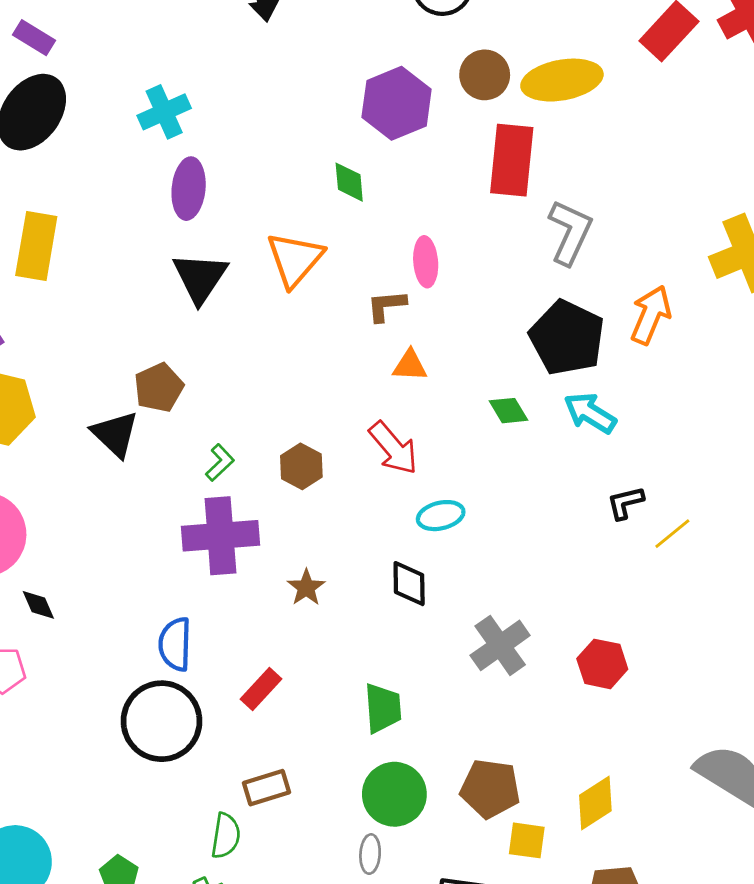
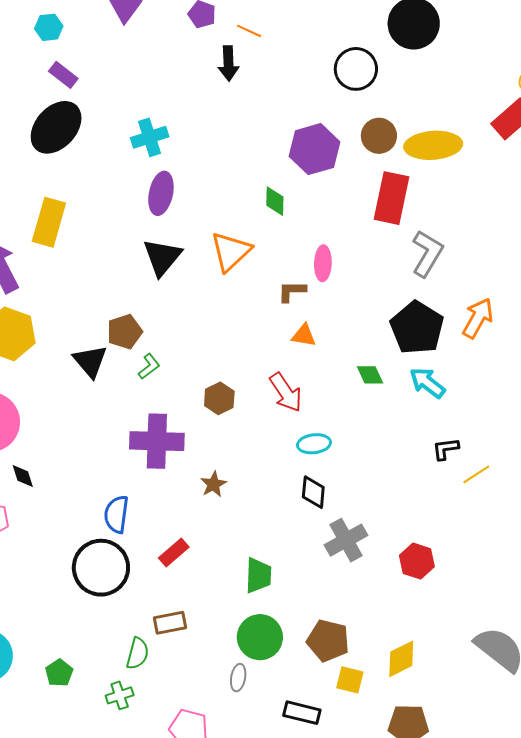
green L-shape: (220, 463) -> (149, 366), moved
black diamond: (409, 584) -> (313, 492), moved

